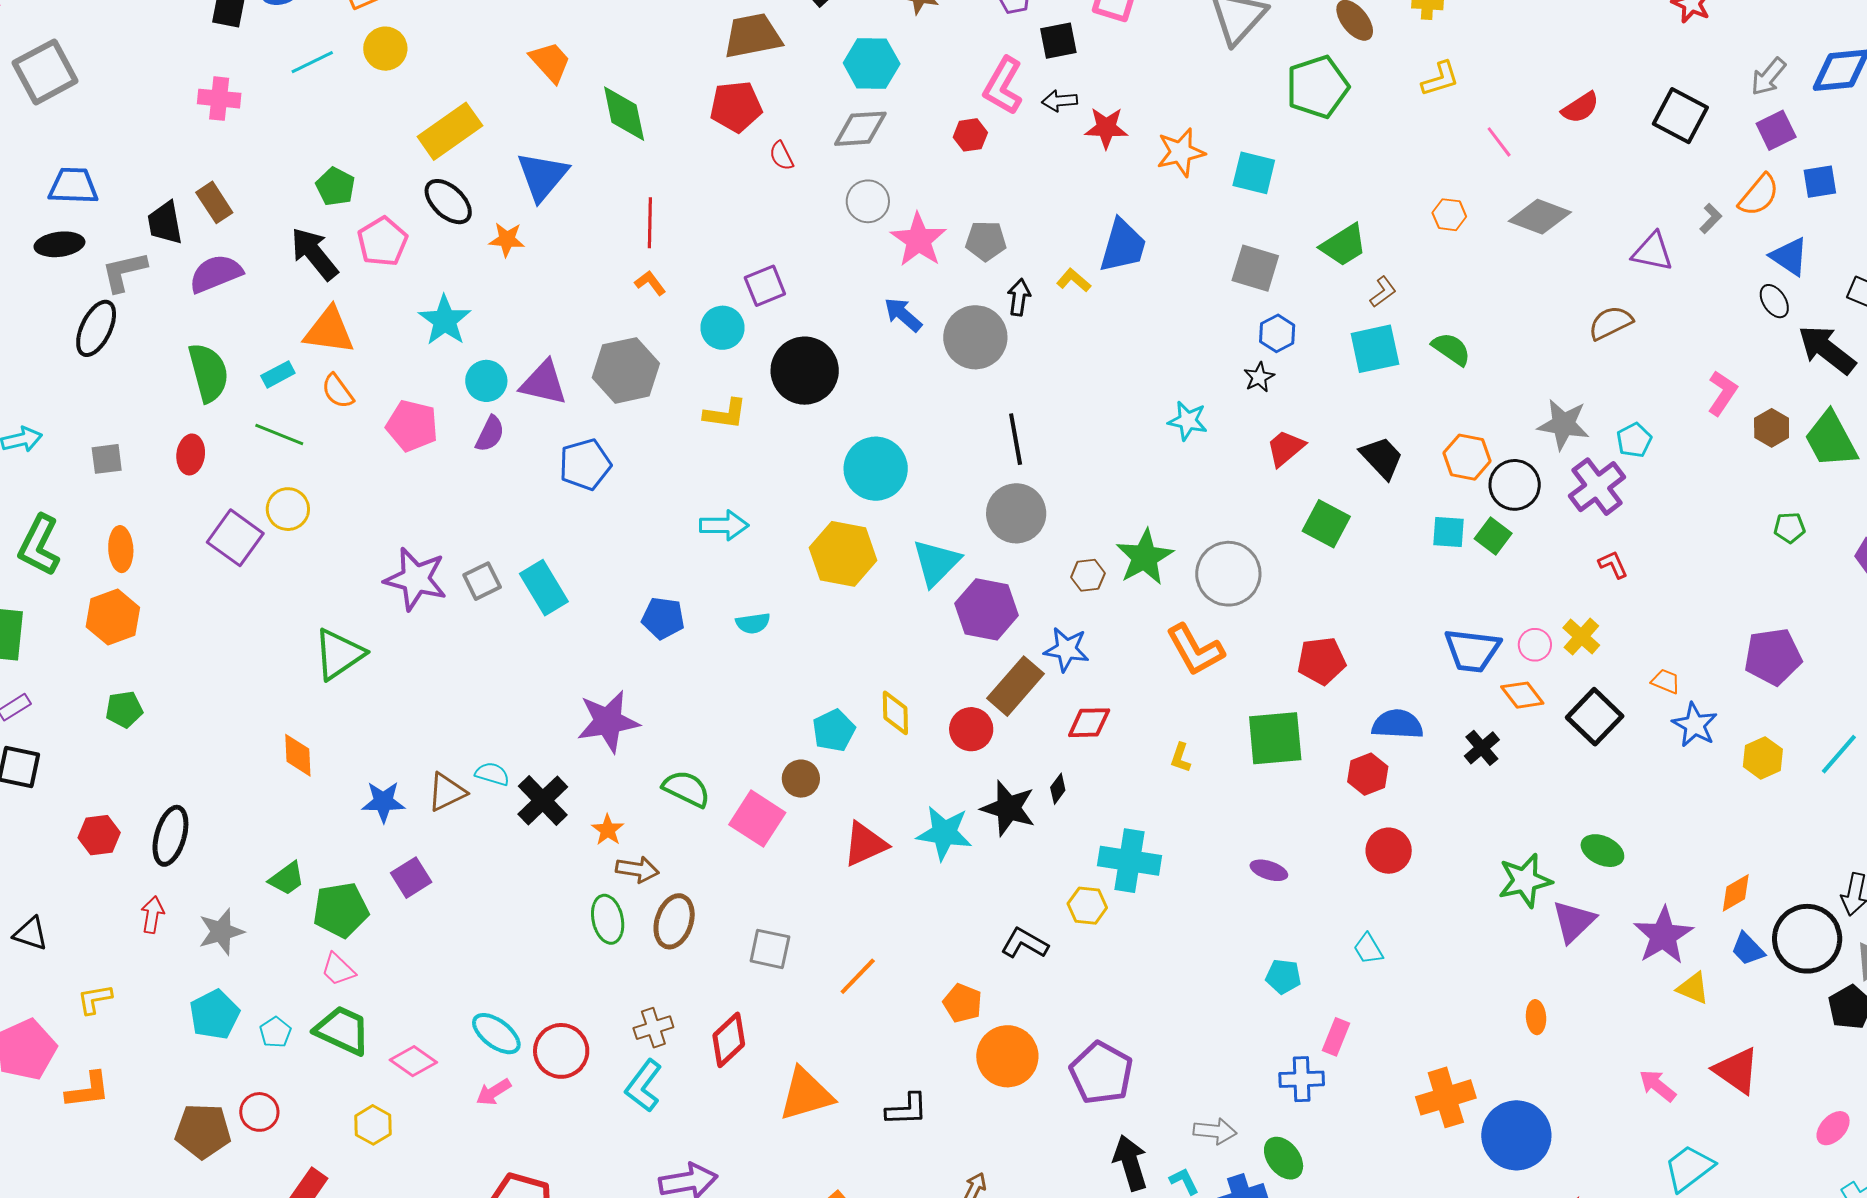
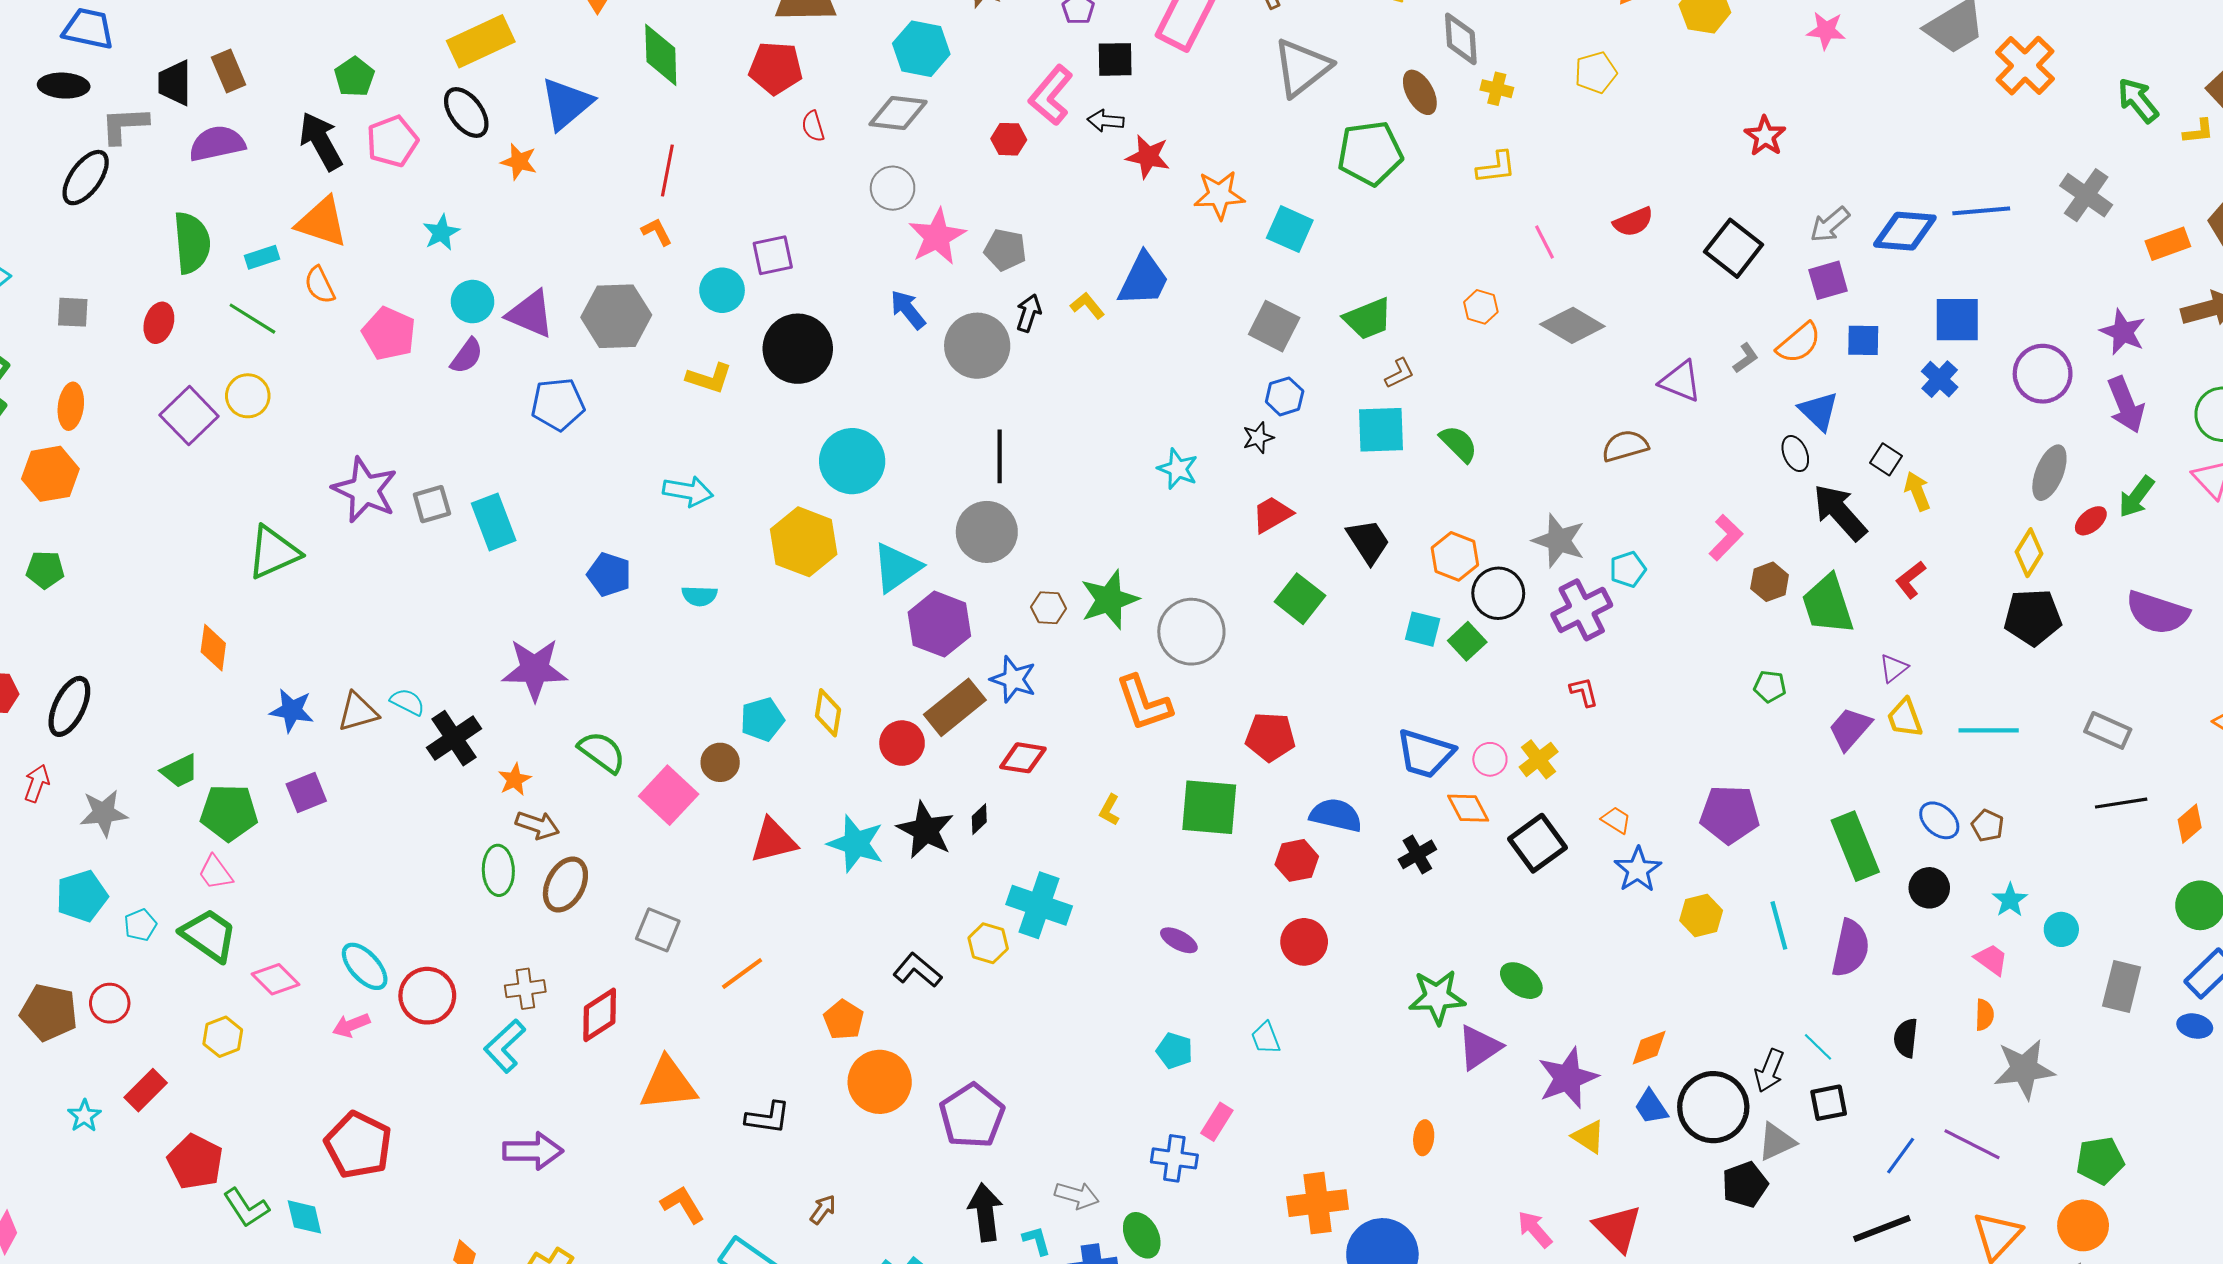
cyan star: (445, 320) -> (441, 233), size x0.7
cyan line: (1839, 754) -> (1779, 925), turned -66

